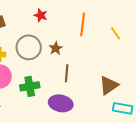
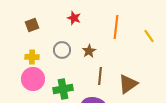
gray circle: (29, 47) -> (62, 50), size x0.7
brown triangle: (109, 85) -> (128, 84), moved

